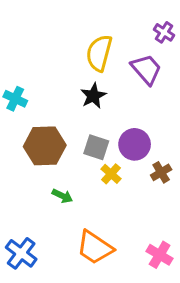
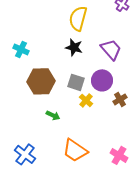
purple trapezoid: (146, 69) -> (111, 49), moved
black star: (93, 96) -> (74, 47), turned -30

